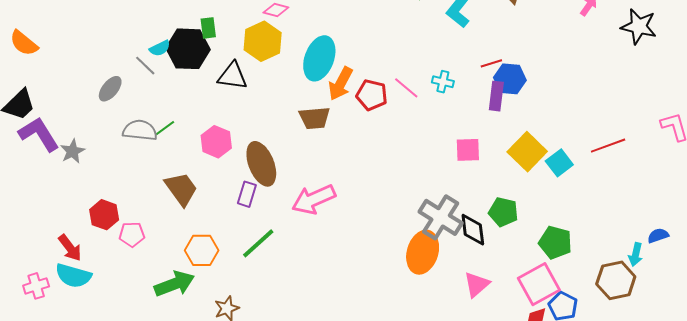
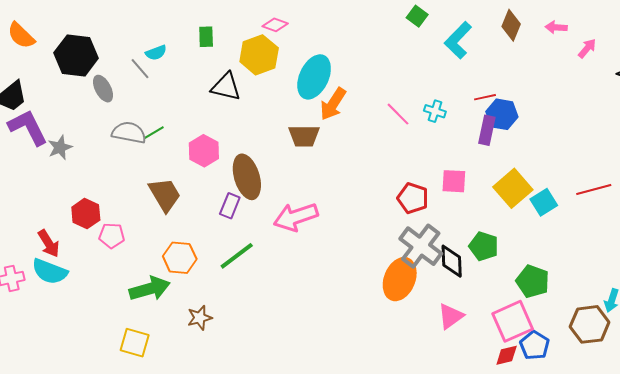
black hexagon: (188, 49) -> (76, 56), moved
gray ellipse: (110, 89) -> (103, 89), turned -72
red pentagon: (372, 95) -> (413, 198), moved

